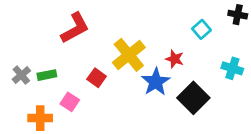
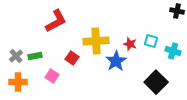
cyan square: (201, 29) -> (151, 41), moved, turned -32
yellow cross: (129, 55) -> (96, 41), turned 35
black square: (193, 98) -> (156, 82), moved
orange cross: (40, 118) -> (18, 82), moved

